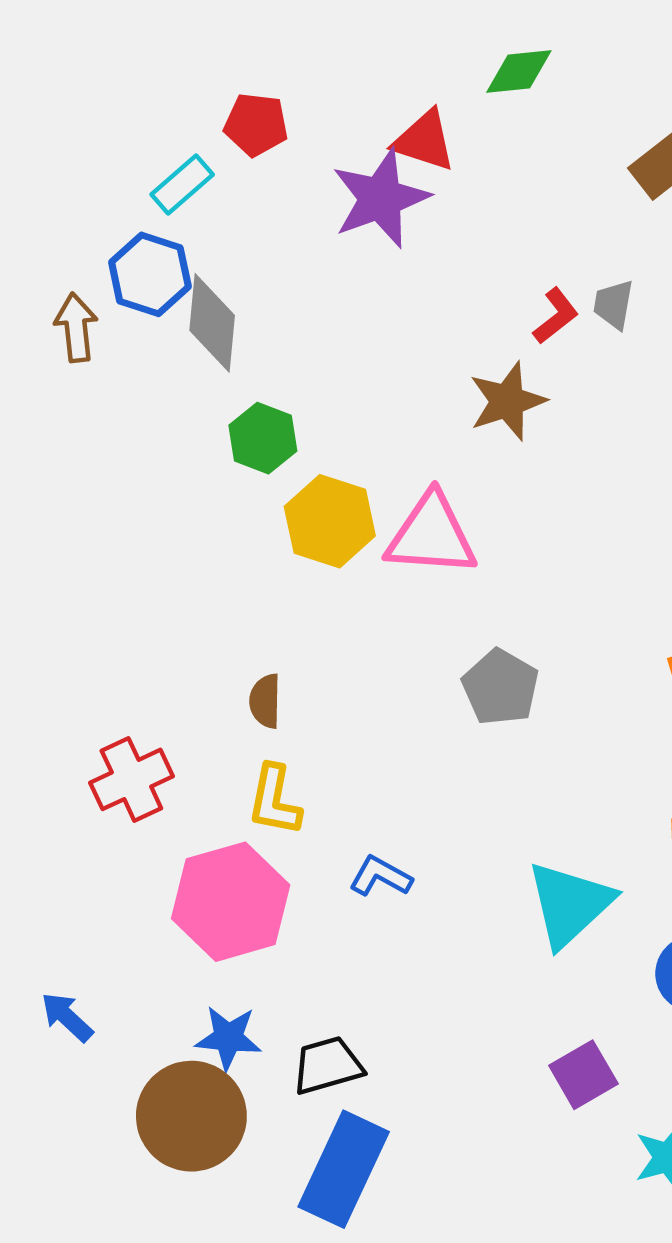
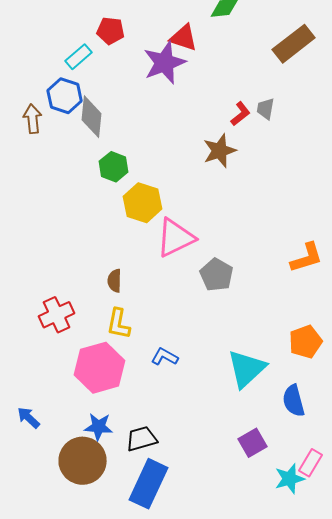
pink triangle: (431, 535) -> (176, 238), moved, turned -30

